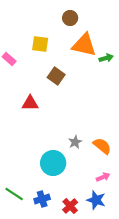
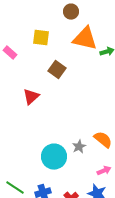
red triangle: (30, 103) -> (31, 97), turned -42
gray star: (75, 142) -> (79, 147), moved

